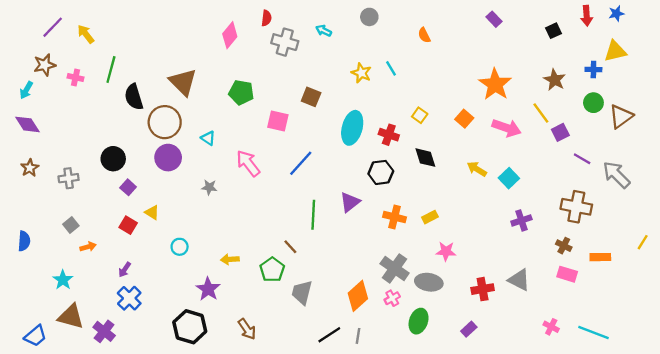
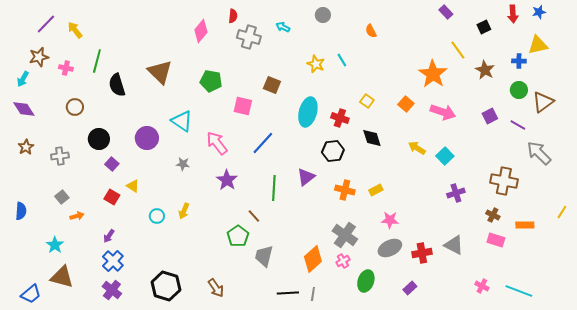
purple rectangle: (494, 19) -> (446, 12), moved
yellow line: (541, 113) -> (458, 50), moved
brown circle: (165, 122) -> (75, 107), moved, size x0.6
cyan triangle: (208, 138) -> (182, 121), size x1.6
purple line: (582, 159) -> (518, 125), moved
yellow arrow: (230, 259) -> (184, 211), moved, turned -63
gray ellipse: (429, 282) -> (390, 248), moved, turned -35
purple star: (208, 289) -> (227, 180), moved
purple cross: (104, 331) -> (112, 290), moved
black line: (329, 335) -> (288, 293), turned 30

